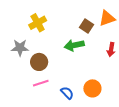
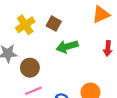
brown square: (87, 26) -> (54, 24), moved

